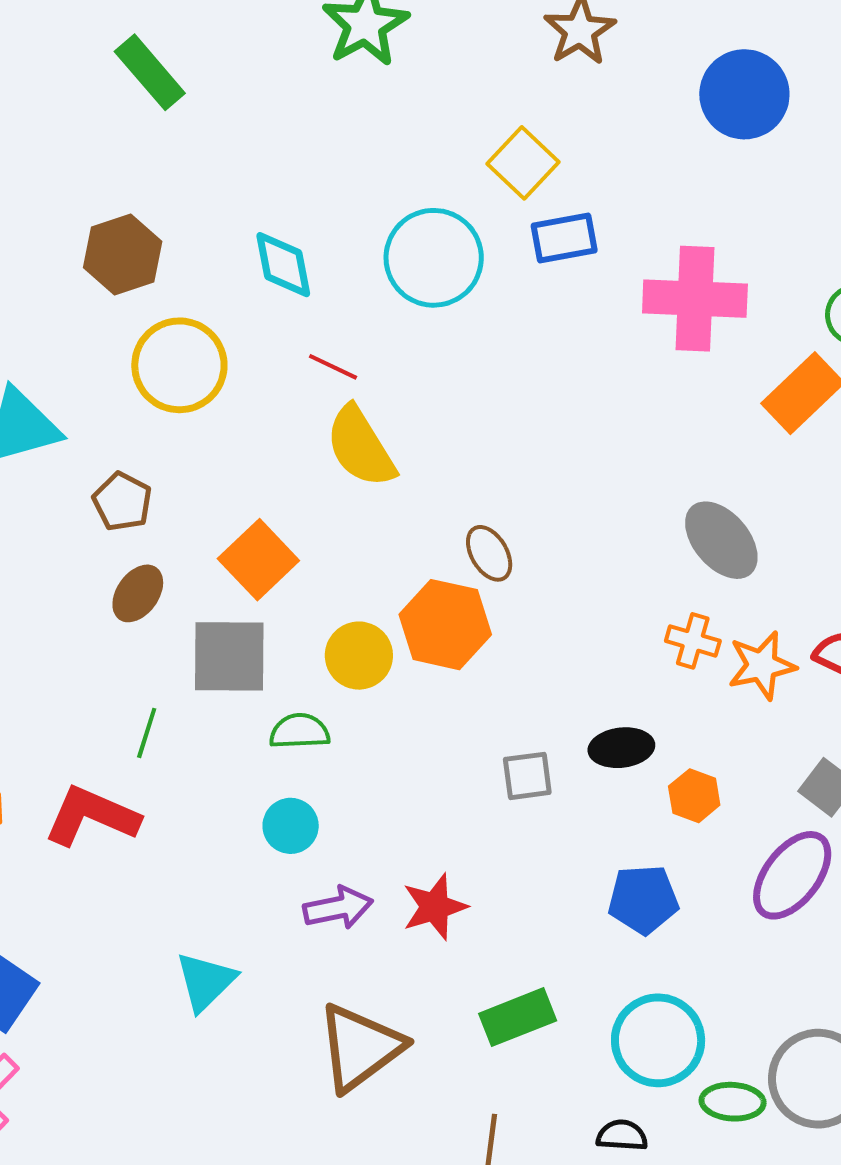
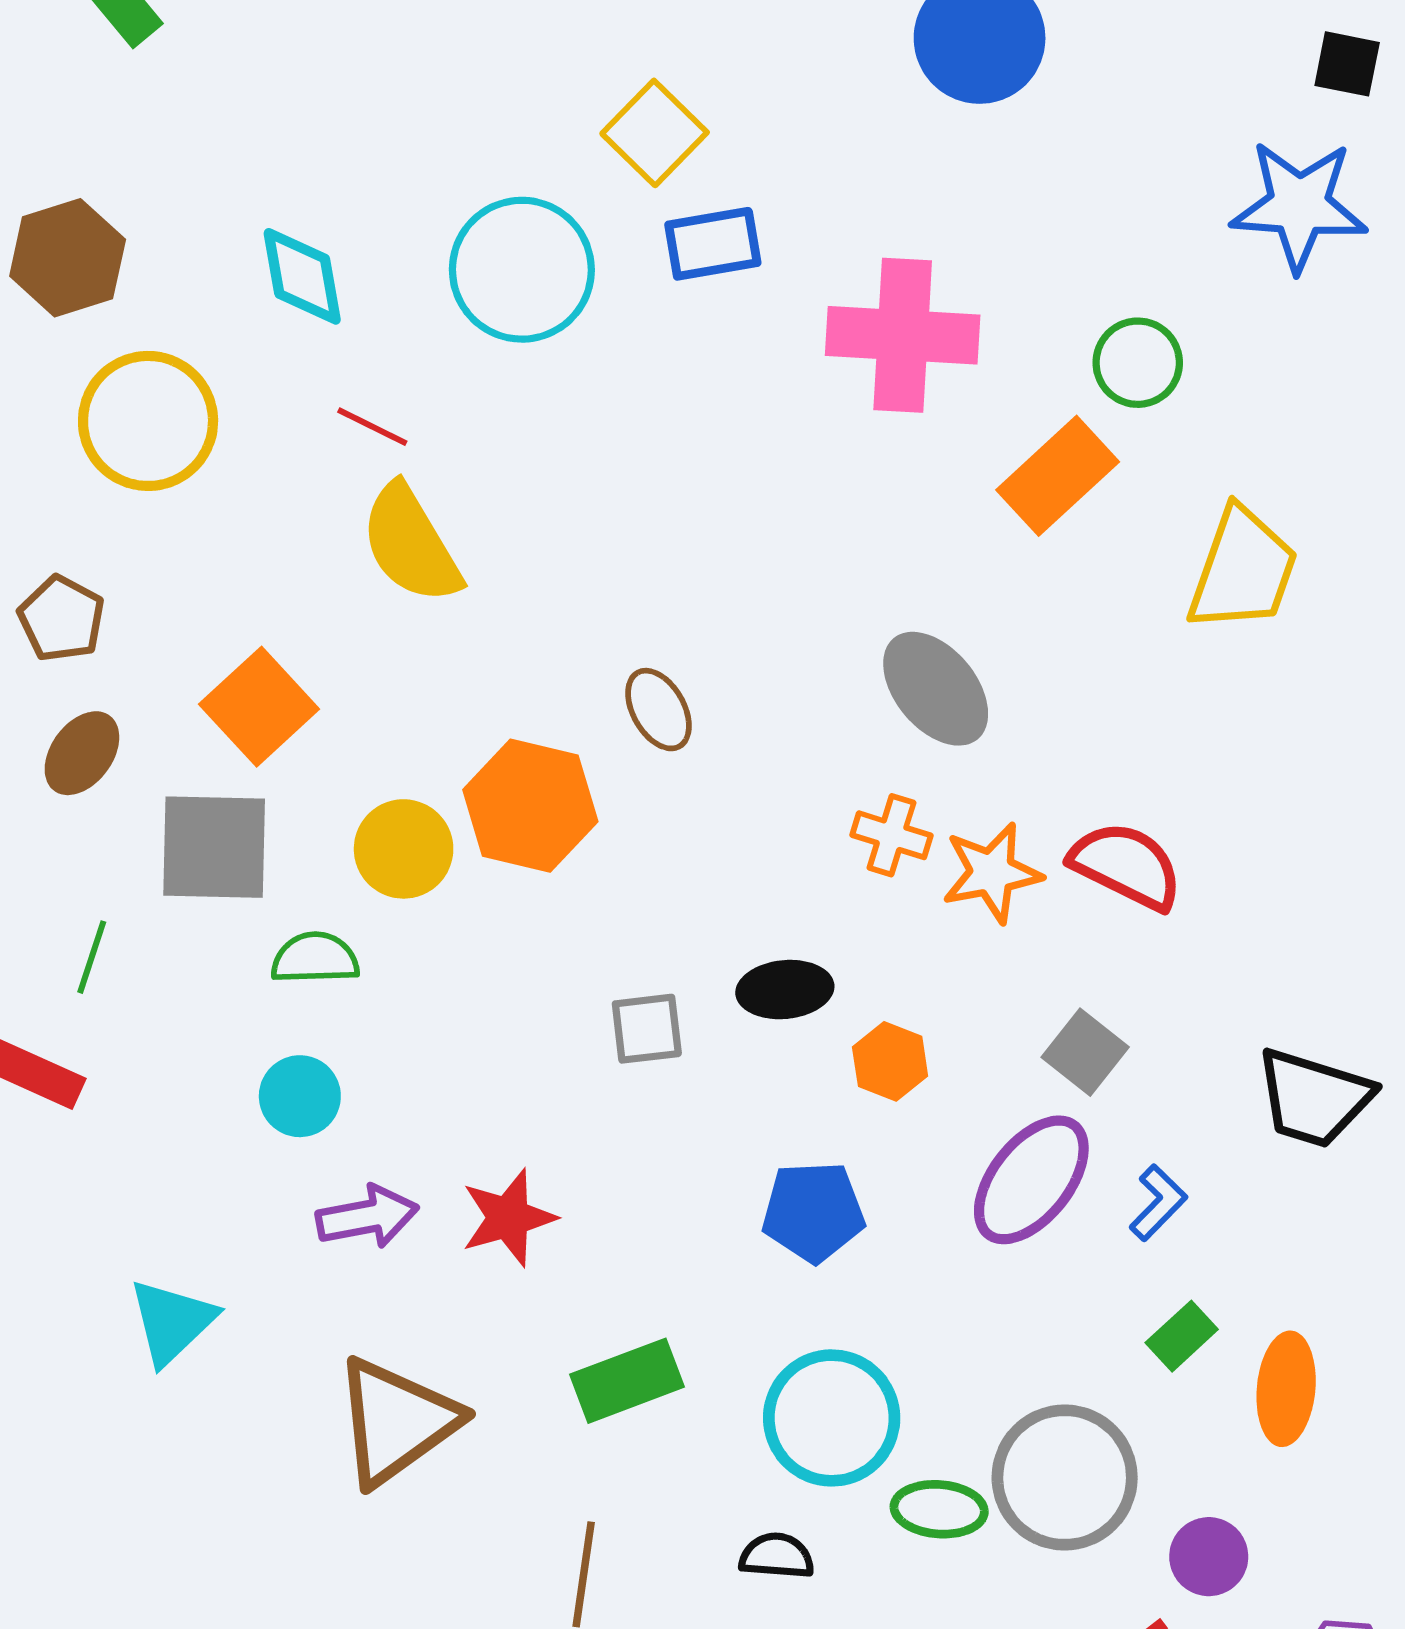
brown ellipse: (489, 553) -> (658, 710), moved

